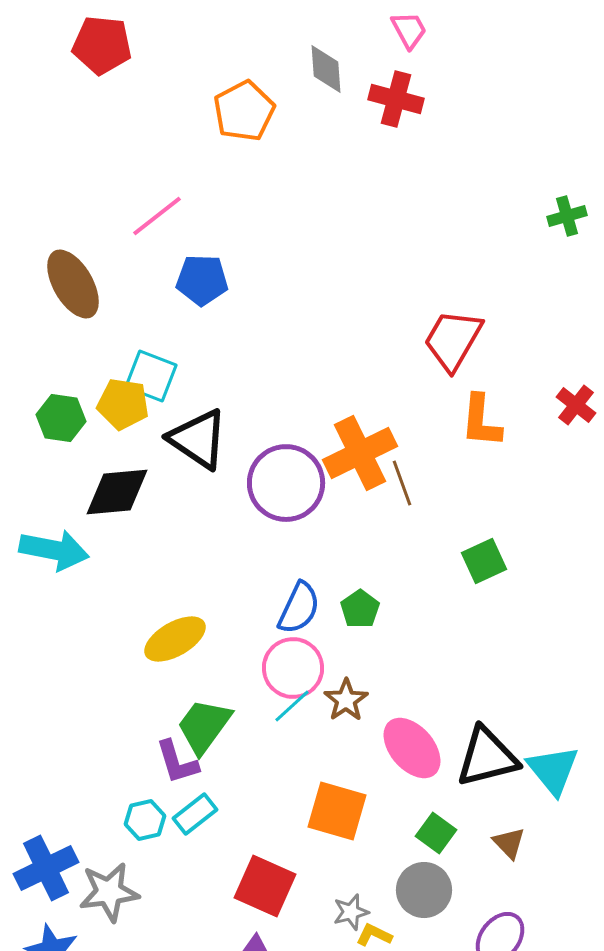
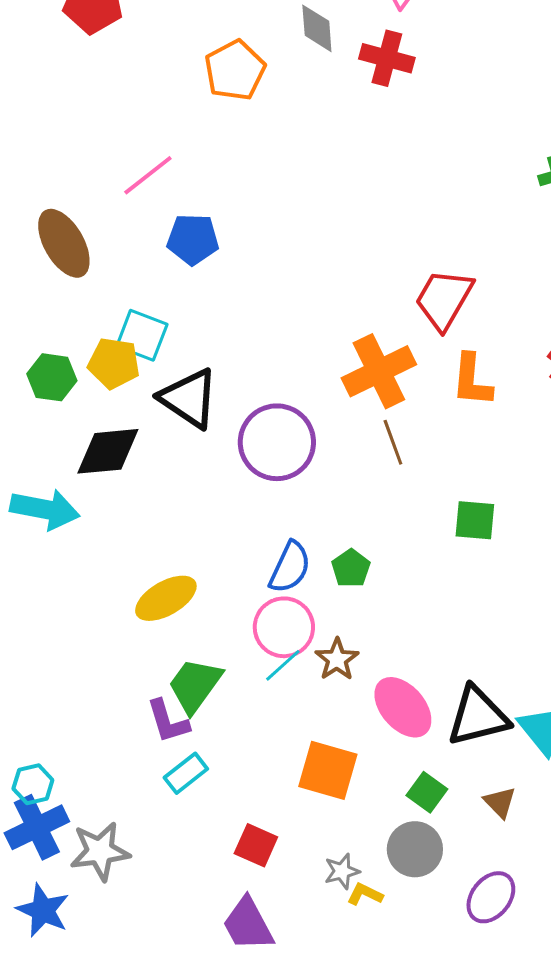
orange cross: (360, 453) -> (379, 371), moved
green square: (484, 561) -> (475, 520), turned 30
cyan hexagon: (145, 820) -> (33, 784), moved
red square: (265, 886) -> (256, 845), size x0.7

